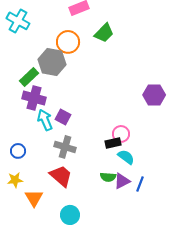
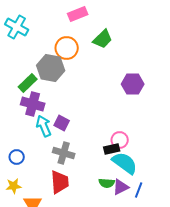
purple hexagon: (154, 95) -> (133, 84), moved
cyan semicircle: (126, 157) -> (125, 163), size x1.5
red trapezoid: (61, 176) -> (60, 182), turned 45

